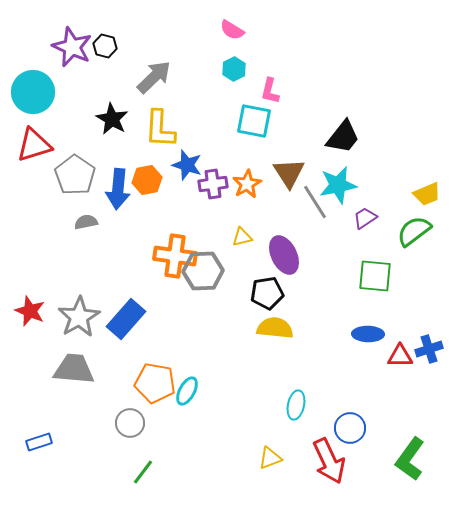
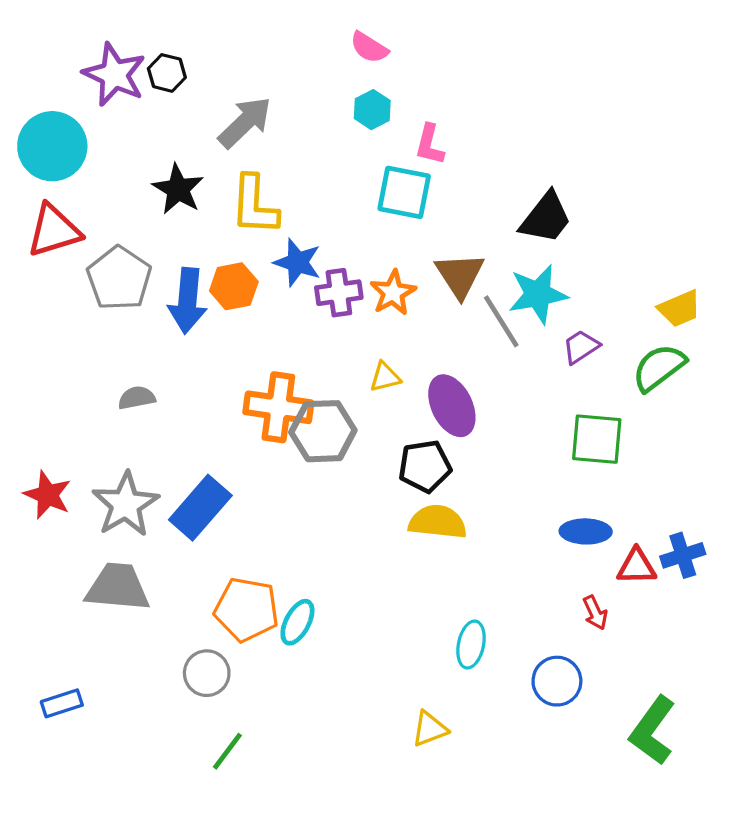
gray semicircle: (86, 222) -> (137, 398), moved
red arrow: (329, 461) -> (595, 613), moved, size x0.5

